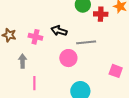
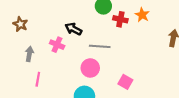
pink cross: (35, 37) -> (57, 45), moved
pink circle: (68, 58) -> (90, 68), moved

